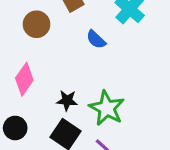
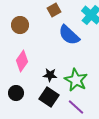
brown circle: (37, 24) -> (20, 25), moved
blue semicircle: (96, 39) -> (69, 35), size x1.6

